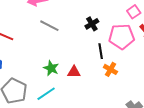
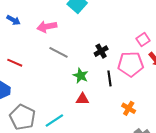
green star: (51, 68) -> (81, 76), moved
orange cross: (110, 69) -> (129, 108), moved

